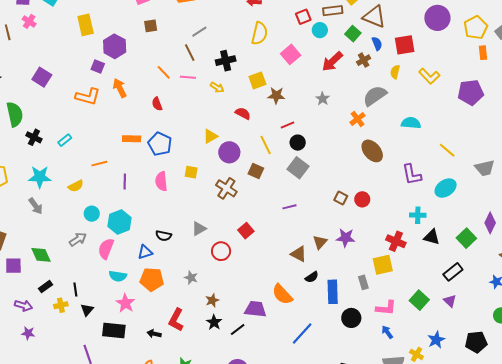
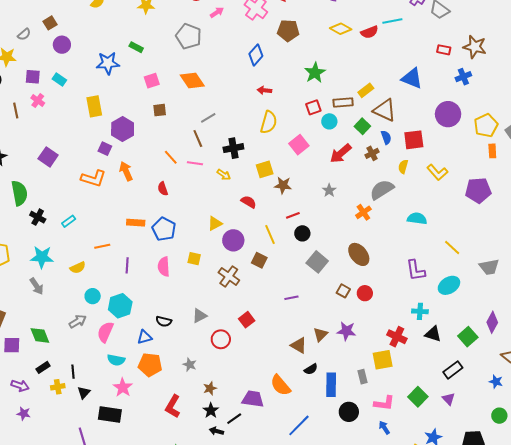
brown ellipse: (372, 151) -> (359, 254), moved
gray square: (298, 168) -> (317, 262), moved
black arrow: (154, 334) -> (217, 431), moved

